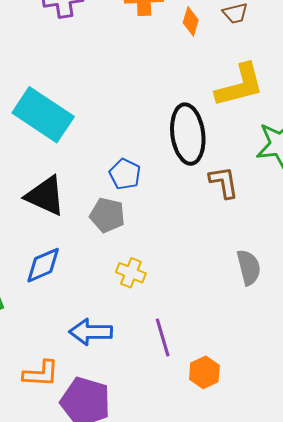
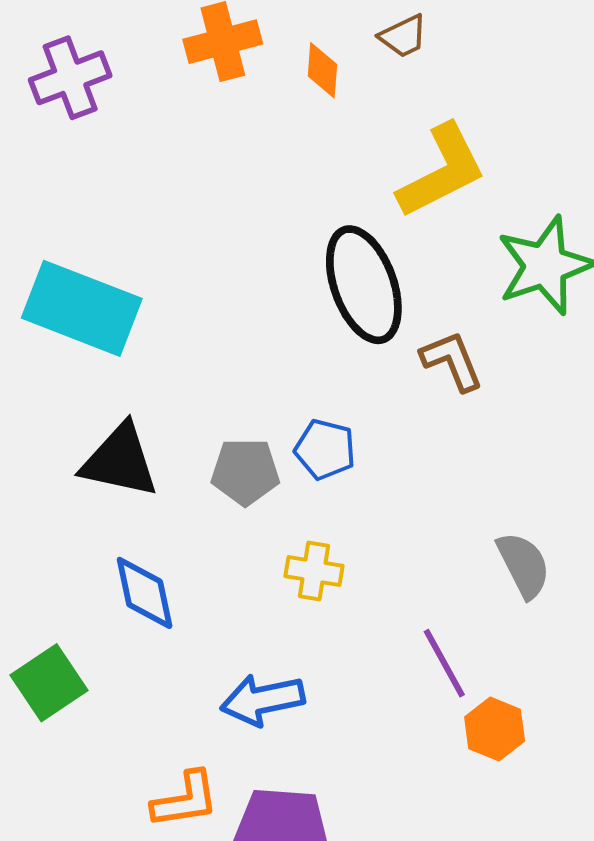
blue pentagon: (125, 174) -> (325, 449), moved
blue diamond: (43, 265) -> (145, 593), turned -66
gray semicircle: (249, 267) -> (524, 565), moved
purple line: (163, 338) -> (444, 663), moved

